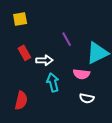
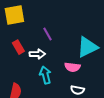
yellow square: (20, 19) -> (14, 15), size x1.5
purple line: (67, 39) -> (47, 34), moved

